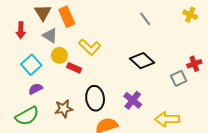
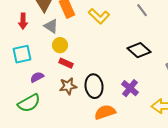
yellow L-shape: (90, 47) -> (99, 16), moved
cyan square: (31, 65) -> (22, 54), moved, turned 30
red rectangle: (74, 68) -> (66, 63), moved
brown star: (64, 109) -> (68, 86), moved

